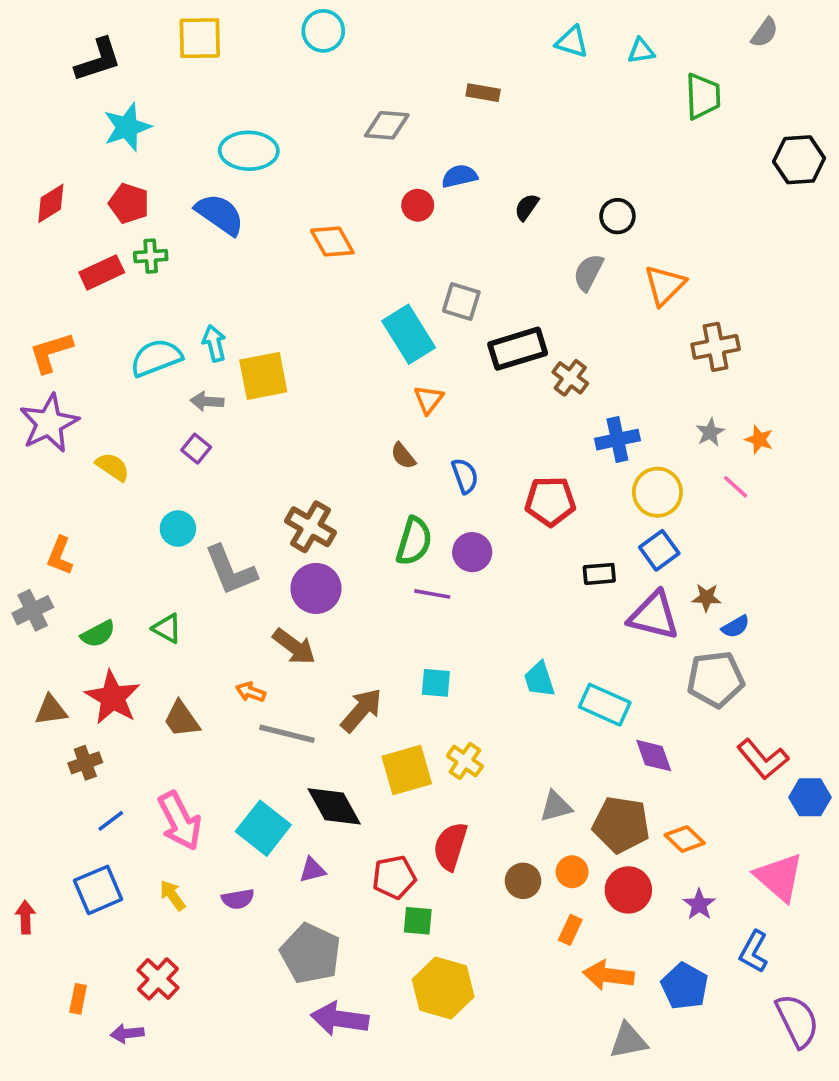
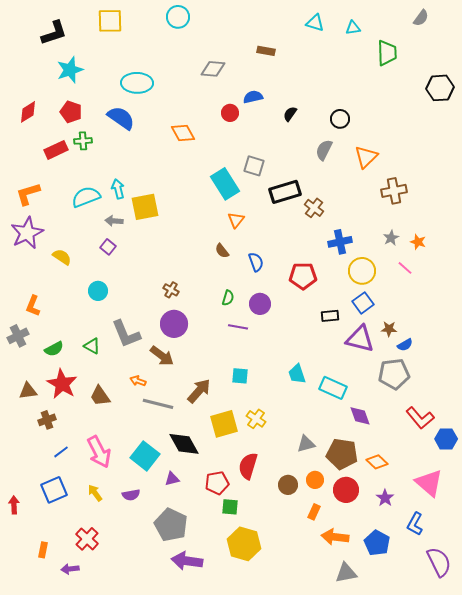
brown cross: (311, 527) -> (171, 290), size x0.6
green semicircle: (414, 541) -> (228, 298), size x0.6
gray L-shape: (231, 570) -> (126, 334), moved

